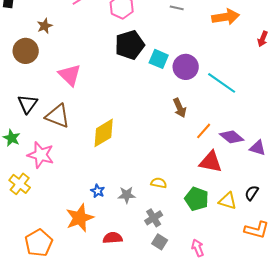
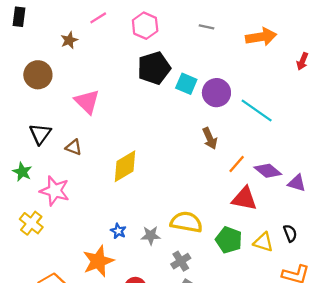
brown star: (45, 26) -> (69, 40), moved
brown triangle: (58, 116) -> (74, 147), size x0.6
yellow semicircle: (159, 183) -> (186, 222), size x1.8
black semicircle: (252, 193) -> (290, 233), turned 126

